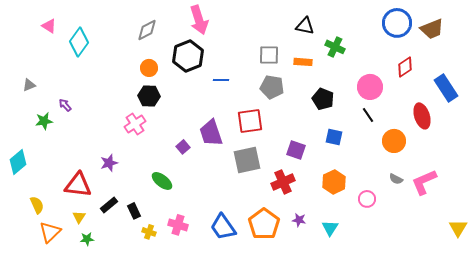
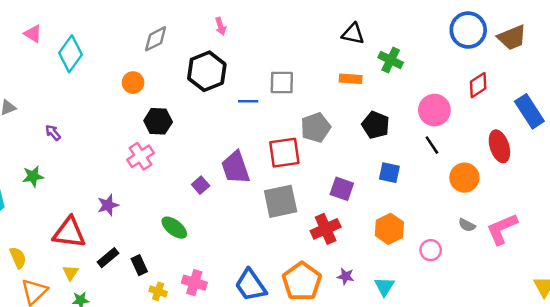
pink arrow: (199, 20) -> (221, 26), size x0.5
gray square: (269, 55) -> (282, 83), moved
orange circle: (149, 68) -> (133, 83), moved
gray pentagon: (272, 87) -> (316, 128), moved, turned -30
green star: (44, 121) -> (33, 176), moved

